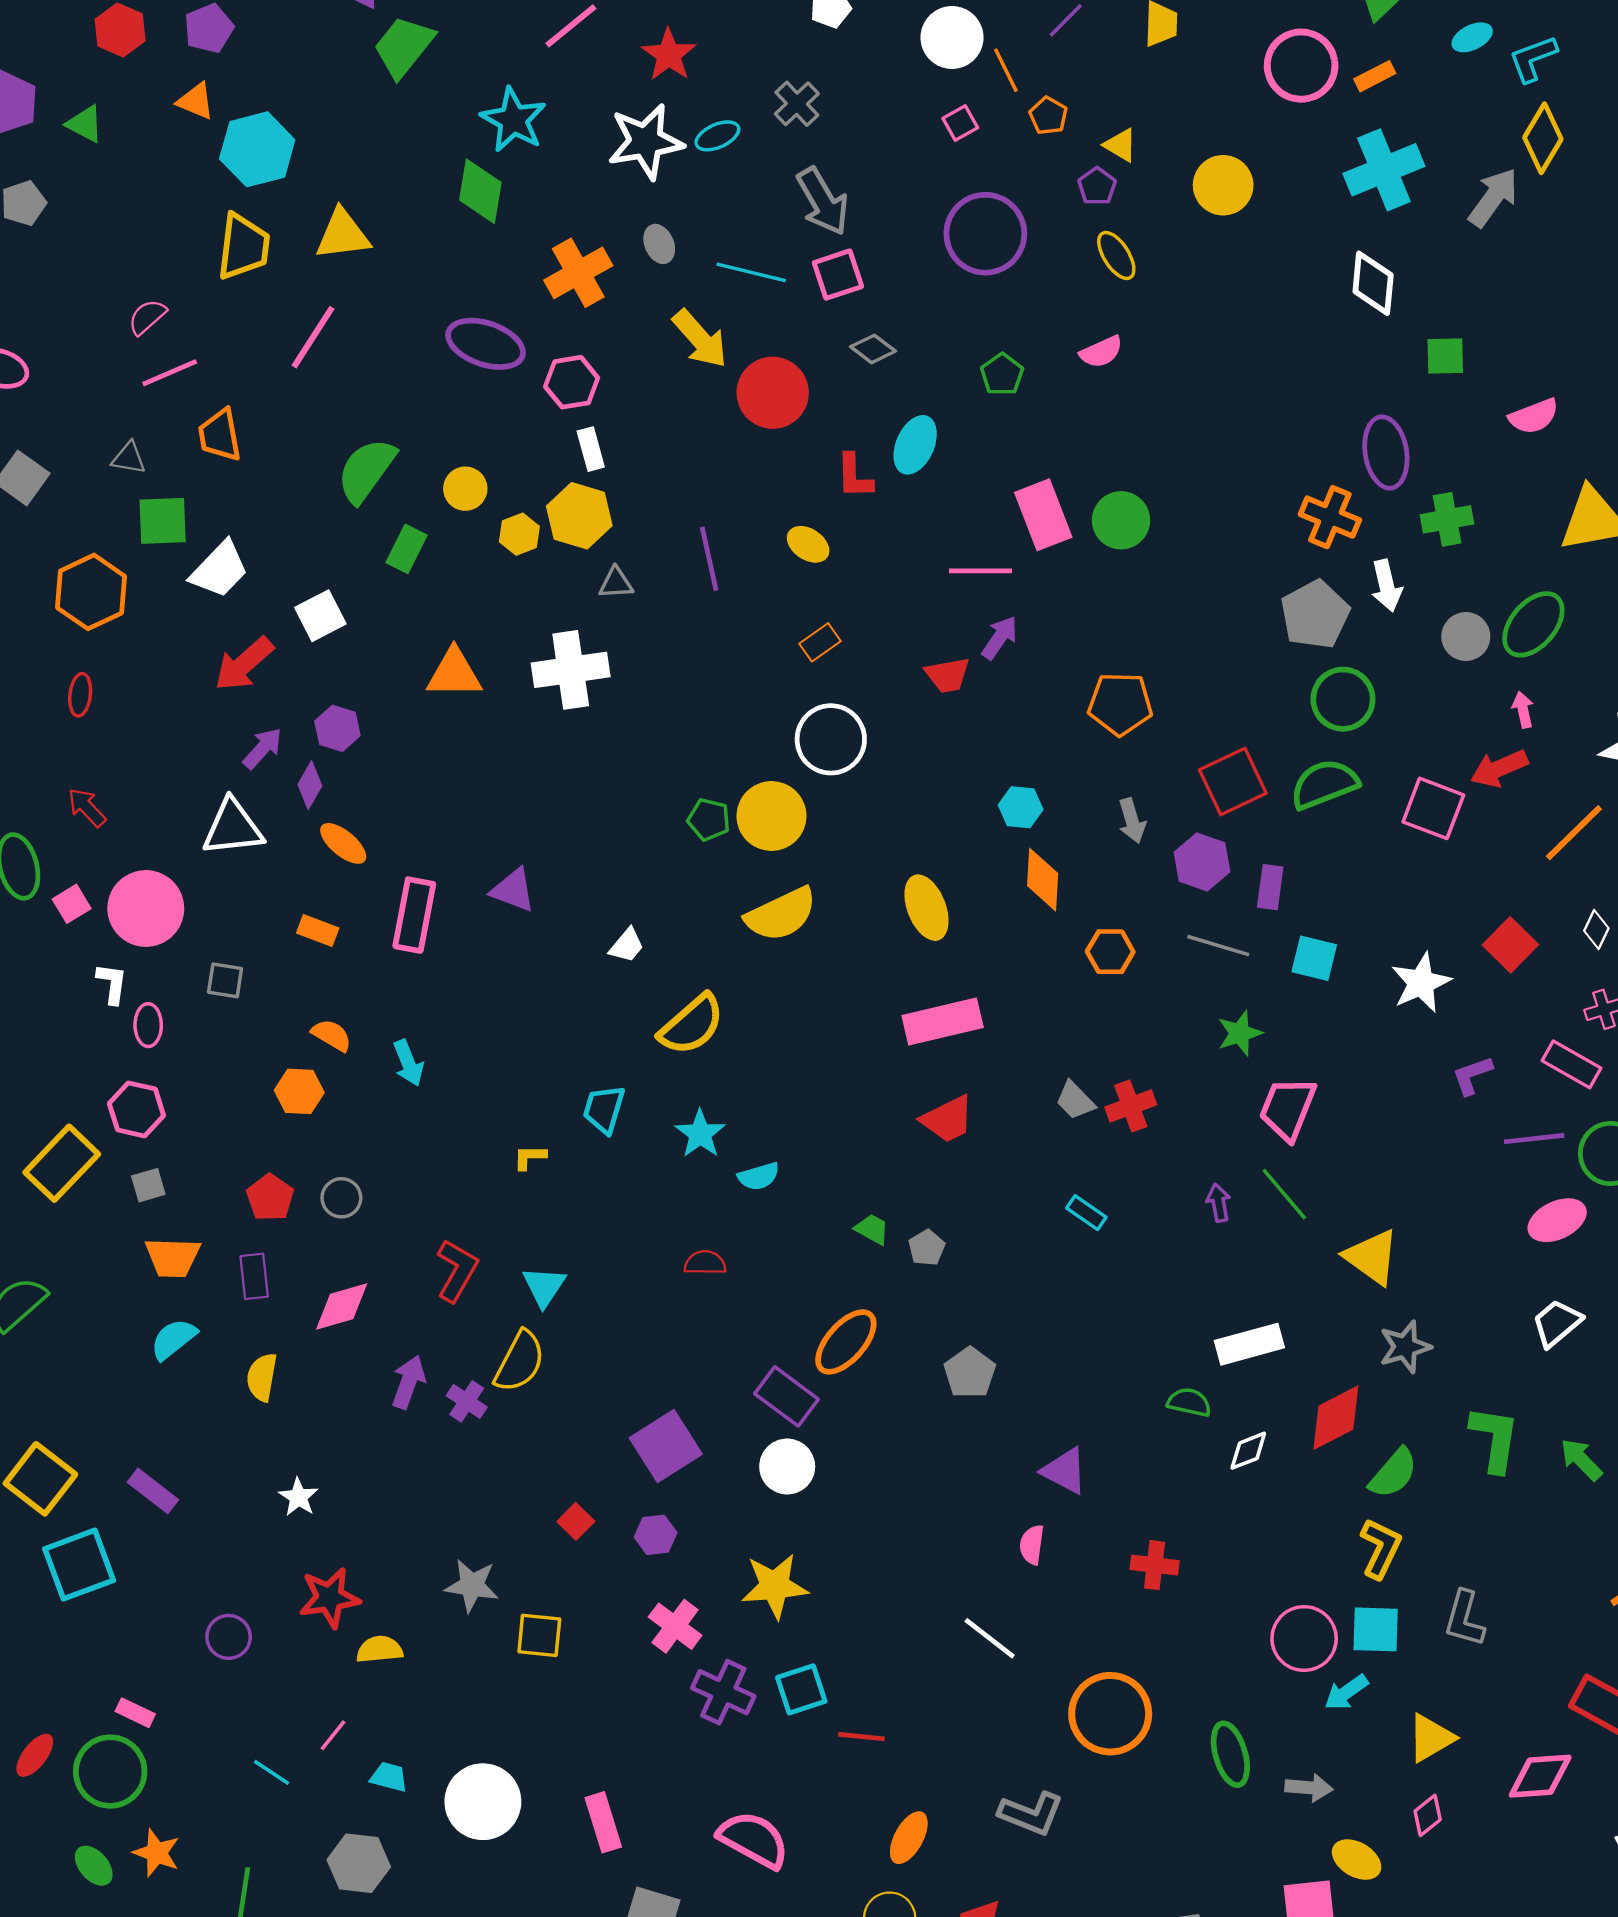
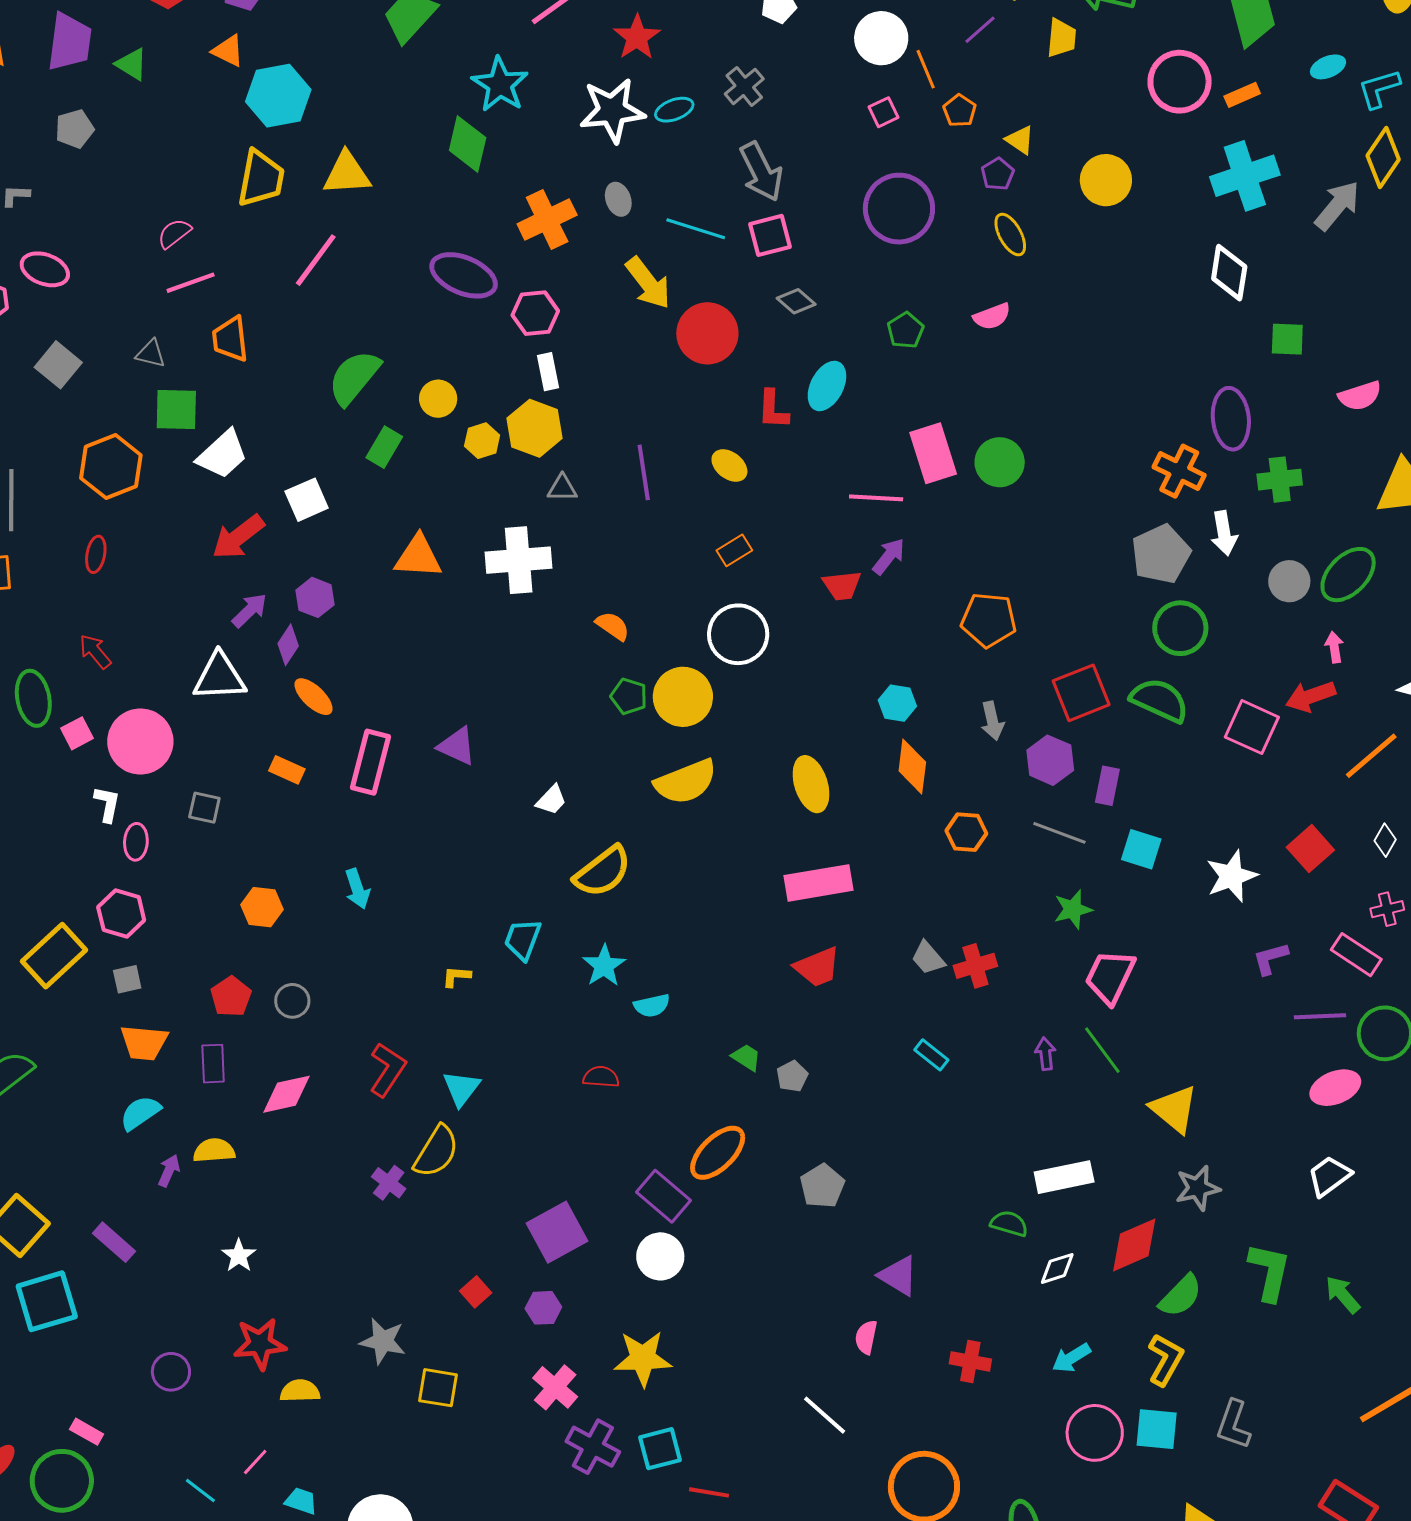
green semicircle: (1324, 784) -> (1160, 700), turned 42
orange semicircle: (332, 1035) -> (613, 626), moved
yellow semicircle: (262, 1377) -> (214, 1151), turned 72
purple arrow: (408, 1382) -> (169, 1171), moved, size x0.7
cyan arrow: (1346, 1692) -> (1071, 1358), moved

